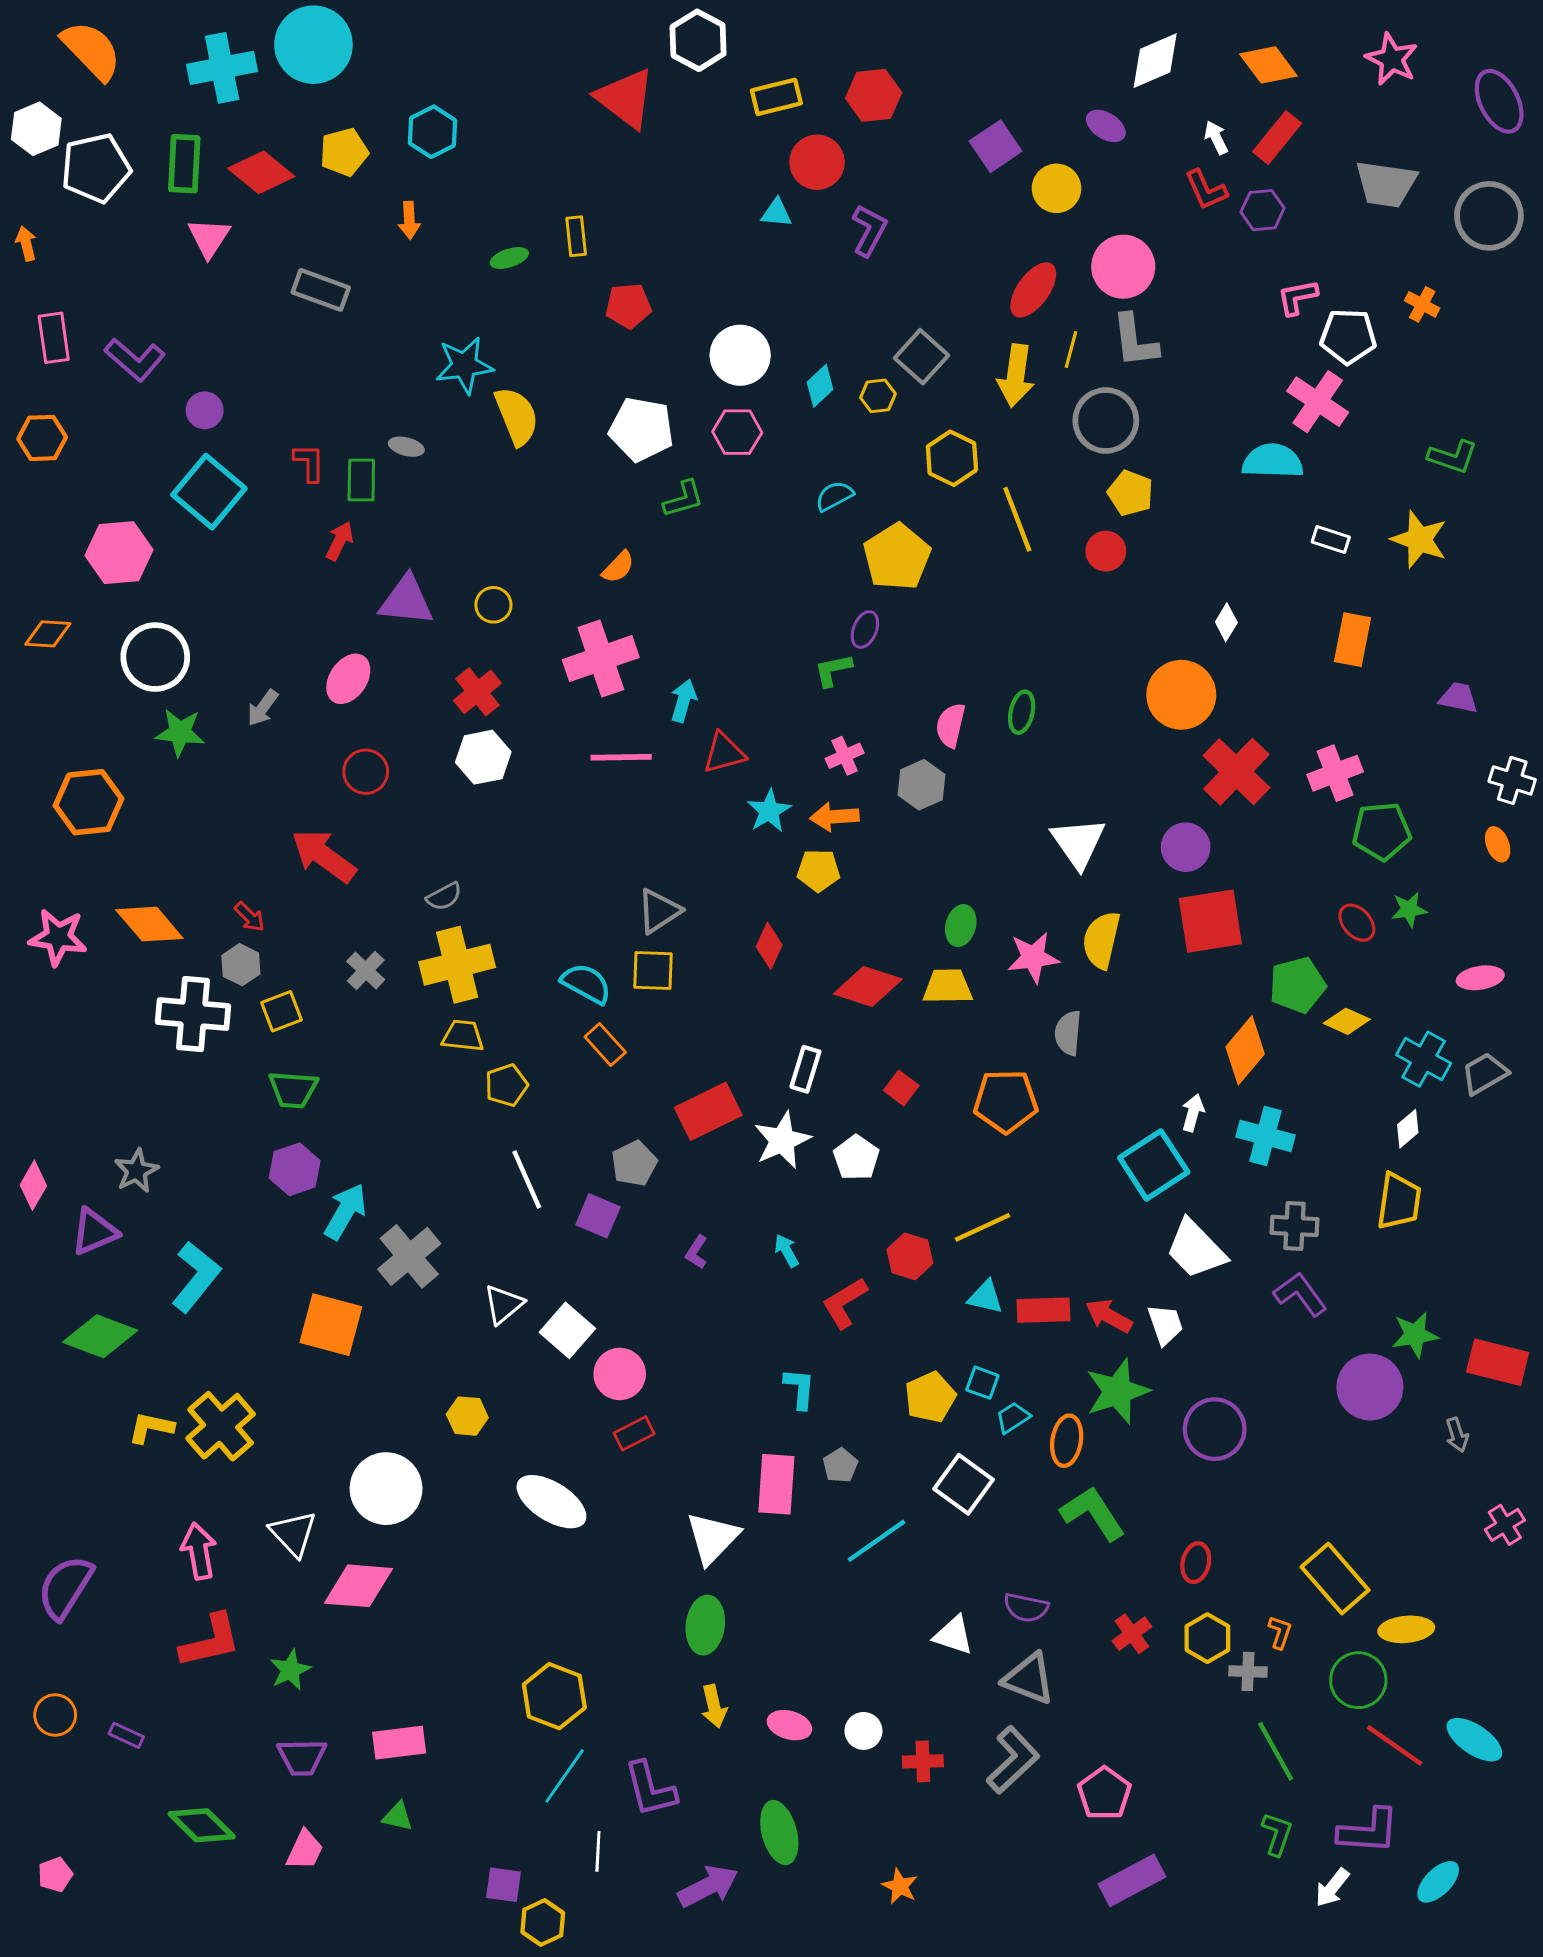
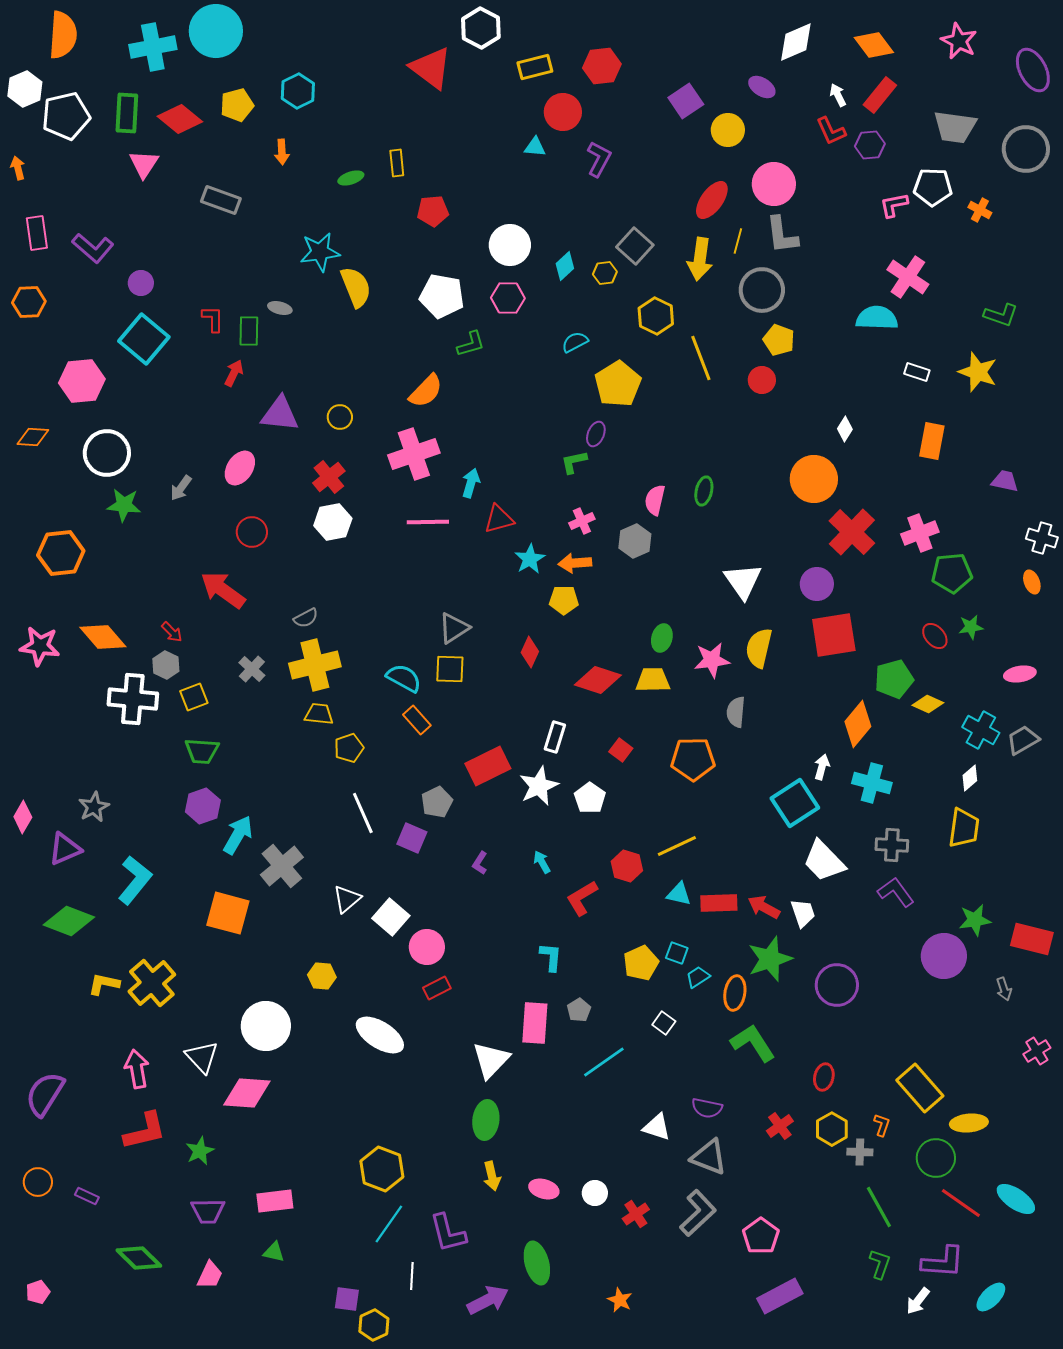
orange semicircle: (91, 50) -> (63, 35), turned 48
white pentagon: (1348, 336) -> (933, 187), moved
orange semicircle: (618, 567) -> (426, 391), size x1.5
white square: (964, 1484) -> (664, 1023), size x0.6
red cross: (923, 1761) -> (636, 1214), turned -32

